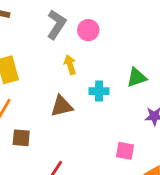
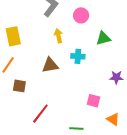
pink circle: (88, 30) -> (81, 15), moved
green triangle: (137, 77) -> (103, 38), moved

